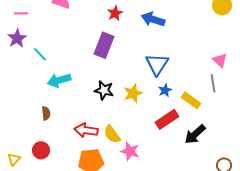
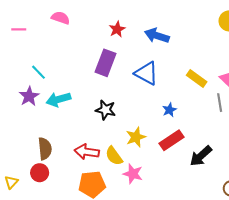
purple star: (17, 38) -> (29, 96), moved
blue triangle: (157, 64) -> (146, 73), moved, turned -35
yellow star: (133, 93) -> (136, 137), moved
yellow rectangle: (191, 100) -> (197, 79), moved
brown semicircle: (46, 113) -> (45, 149), moved, size x1.5

